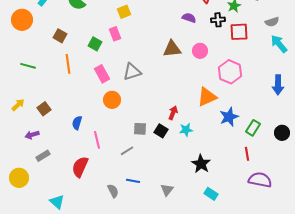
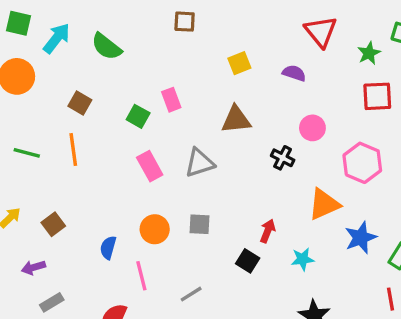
yellow square: (124, 12) -> (239, 63), moved
black cross: (218, 20) -> (283, 158), moved, turned 32
brown triangle: (172, 49) -> (236, 120), moved
orange line: (68, 64) -> (73, 150), moved
orange circle: (112, 100) -> (155, 229), moved
gray square: (140, 129) -> (200, 224), moved
cyan star: (186, 130) -> (302, 259), moved

